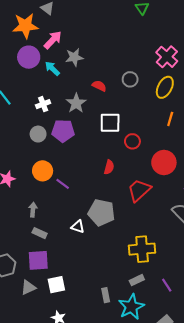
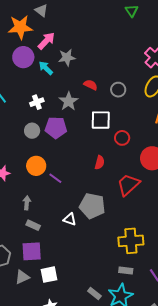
gray circle: (130, 79) -> (118, 90), moved
gray rectangle: (137, 280) -> (126, 270), turned 32
gray rectangle: (106, 295) -> (94, 293), moved, turned -40

